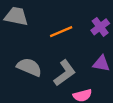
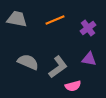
orange line: (61, 32) -> (55, 20), moved

